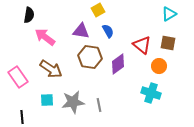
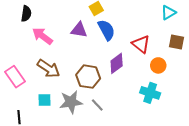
blue semicircle: (108, 31) -> (106, 30), size x1.5
brown square: (168, 43) -> (177, 42), moved
brown hexagon: (90, 57) -> (88, 77), moved
gray line: (99, 105) -> (97, 105), turned -32

